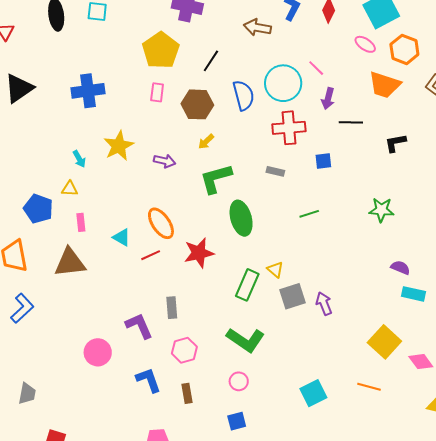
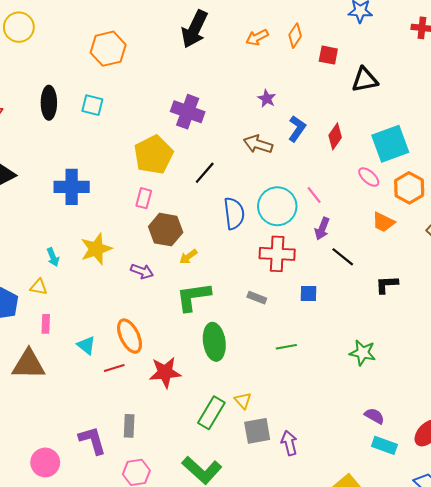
orange trapezoid: (385, 85) -> (383, 222), size x0.7
brown hexagon: (197, 104) -> (166, 230), moved
black line: (351, 122) -> (343, 257), turned 30

